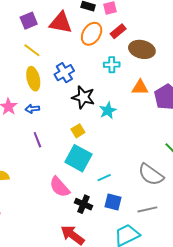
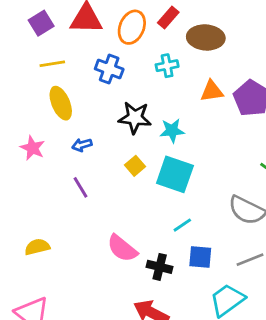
yellow line: (32, 50) -> (52, 64), turned -36
blue cross: (64, 73) -> (109, 69), moved, turned -30
blue arrow: (32, 109) -> (82, 145), moved
cyan star: (108, 111) -> (172, 131), turned 30
cyan square: (78, 158) -> (175, 174), moved

